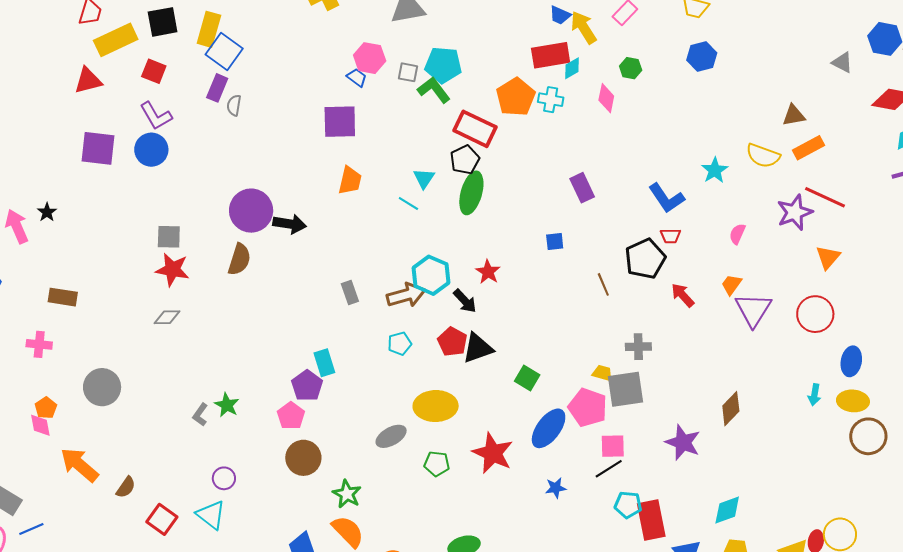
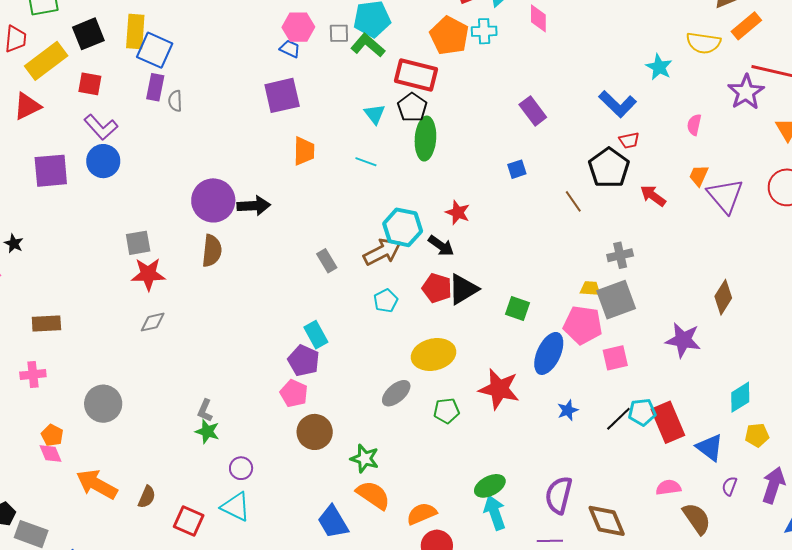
cyan triangle: (424, 178) -> (375, 114), moved
green star: (227, 405) -> (207, 431), moved
black line: (609, 469) -> (618, 419), moved

